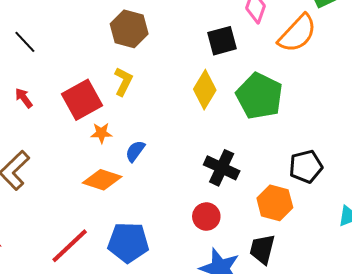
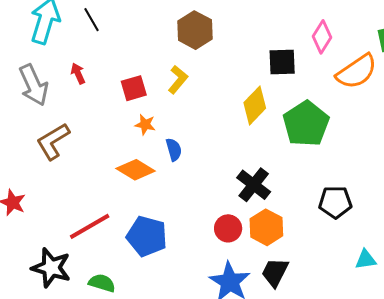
red square: (82, 100) -> (134, 88), size x0.7
blue semicircle: (135, 151) -> (174, 150), turned 115
orange hexagon: (275, 203) -> (266, 227), moved

